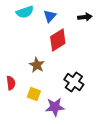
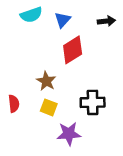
black cross: (74, 82) -> (93, 102), turned -36
yellow square: (34, 94) -> (49, 107), moved

